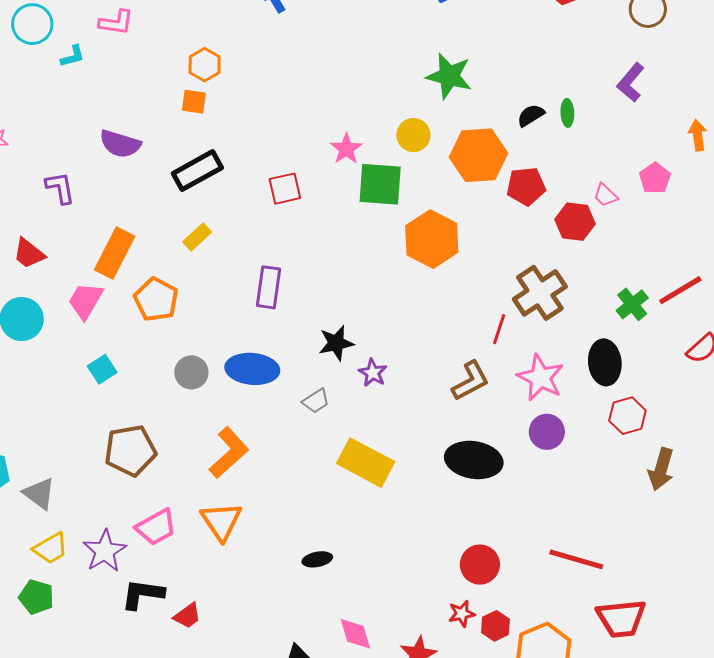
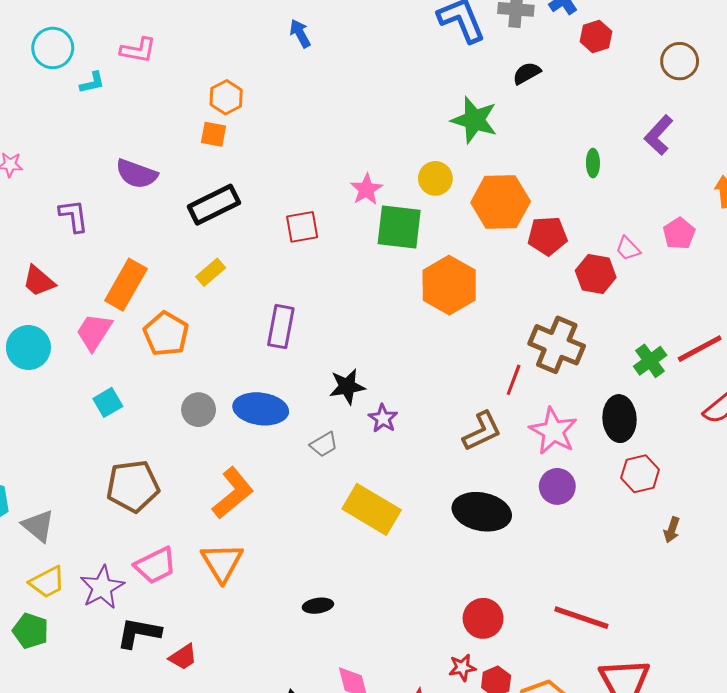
black semicircle: (531, 115) -> (527, 73), moved
brown cross: (540, 293) -> (557, 345), turned -36
brown arrow: (661, 469) -> (672, 530), size x0.6

